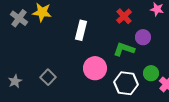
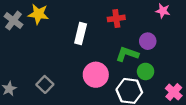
red cross: (124, 16) -> (116, 18), moved, turned 35
green circle: (151, 73) -> (146, 71), moved

